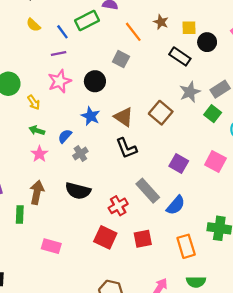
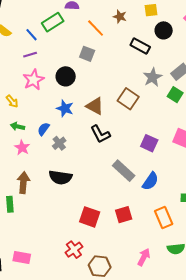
yellow square: (189, 28) -> (151, 10), moved
red cross: (118, 206) -> (74, 250), moved
pink rectangle: (51, 246) -> (22, 258), moved

